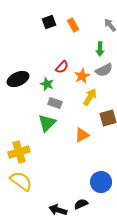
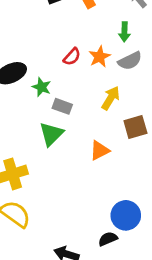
orange star: (82, 76) -> (100, 57), moved
green star: (47, 84) -> (42, 87), moved
black semicircle: (81, 204) -> (108, 239), moved

